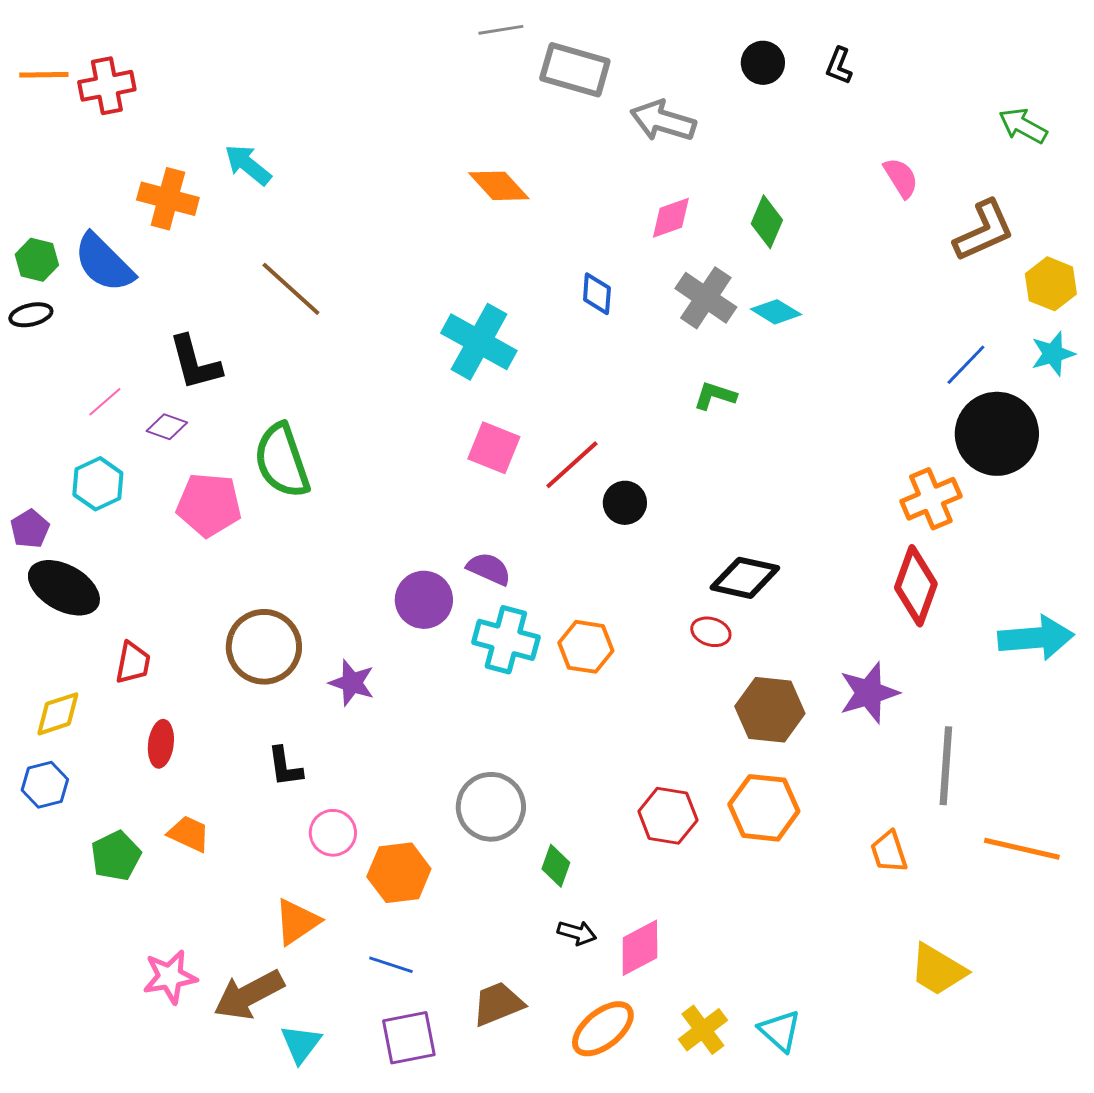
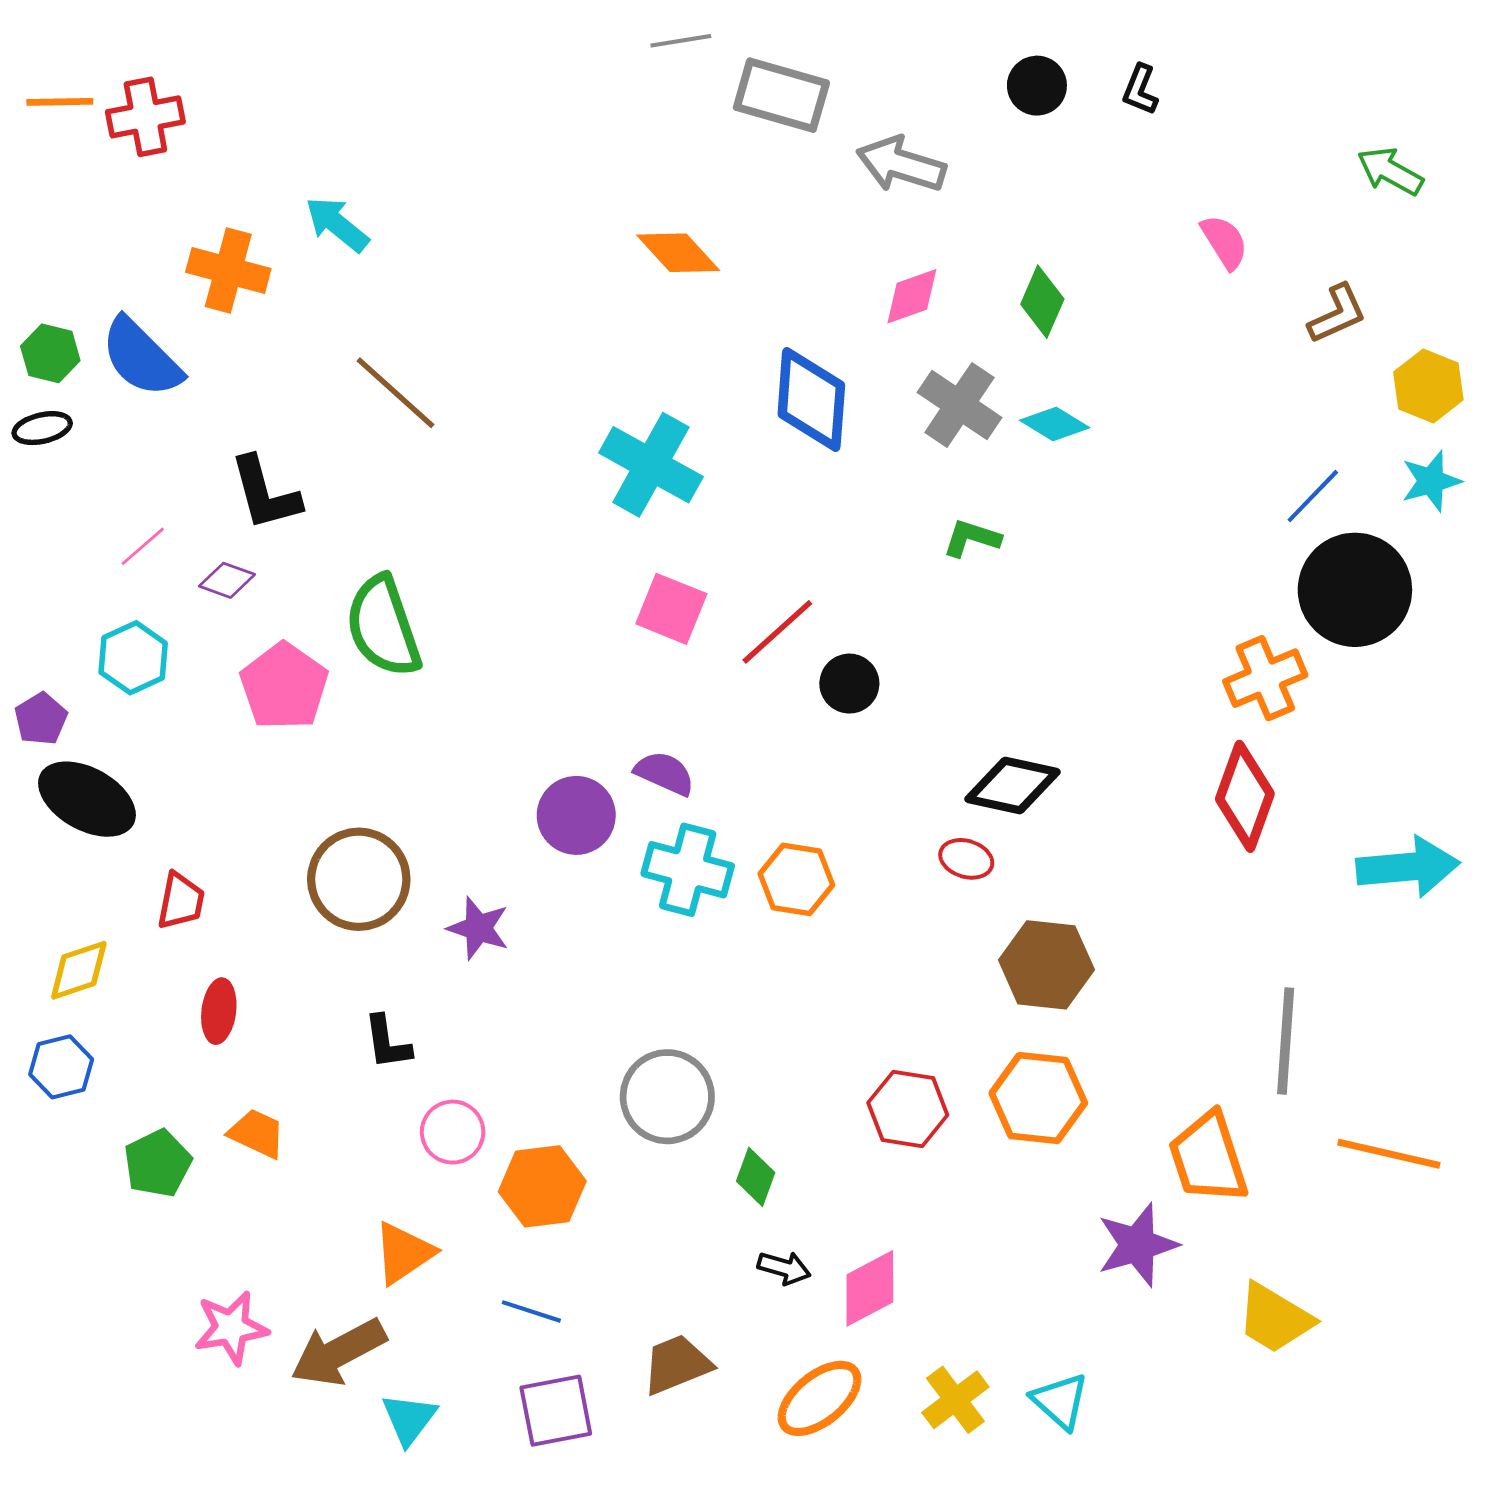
brown L-shape: (984, 231) -> (1337, 314), size x0.7
blue diamond: (597, 294) -> (811, 400), size x1.8
pink pentagon: (209, 505) -> (284, 686), turned 30
purple star: (869, 693) -> (1137, 1245), moved
orange trapezoid: (889, 852) -> (1208, 1158), size x1.6

